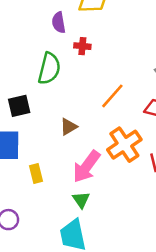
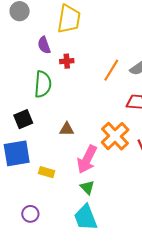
orange line: (112, 96) -> (111, 70), moved
brown triangle: (69, 127) -> (67, 129), turned 42
yellow rectangle: (36, 173) -> (47, 172), turned -49

